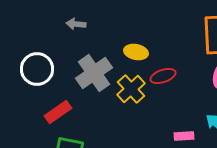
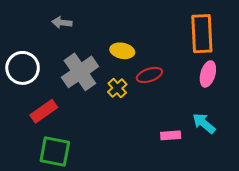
yellow cross: (131, 89) -> (117, 88), size x0.7

